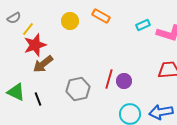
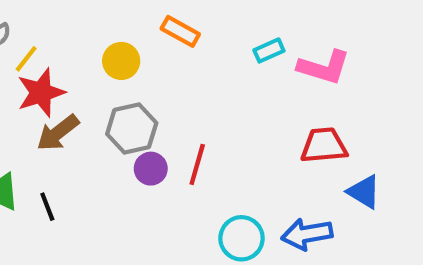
yellow circle: (70, 21) -> (121, 61), moved
purple circle: (124, 81) -> (151, 169), moved
gray hexagon: (78, 89) -> (132, 129), moved

